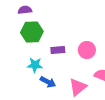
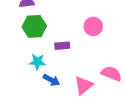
pink circle: (87, 50) -> (93, 26), moved

